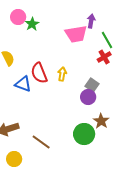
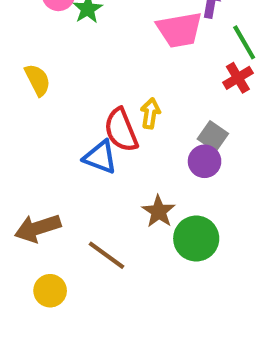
red semicircle: (39, 73) -> (121, 130), moved
blue triangle: (23, 84) -> (100, 157), moved
brown star: (101, 121) -> (159, 211), moved

